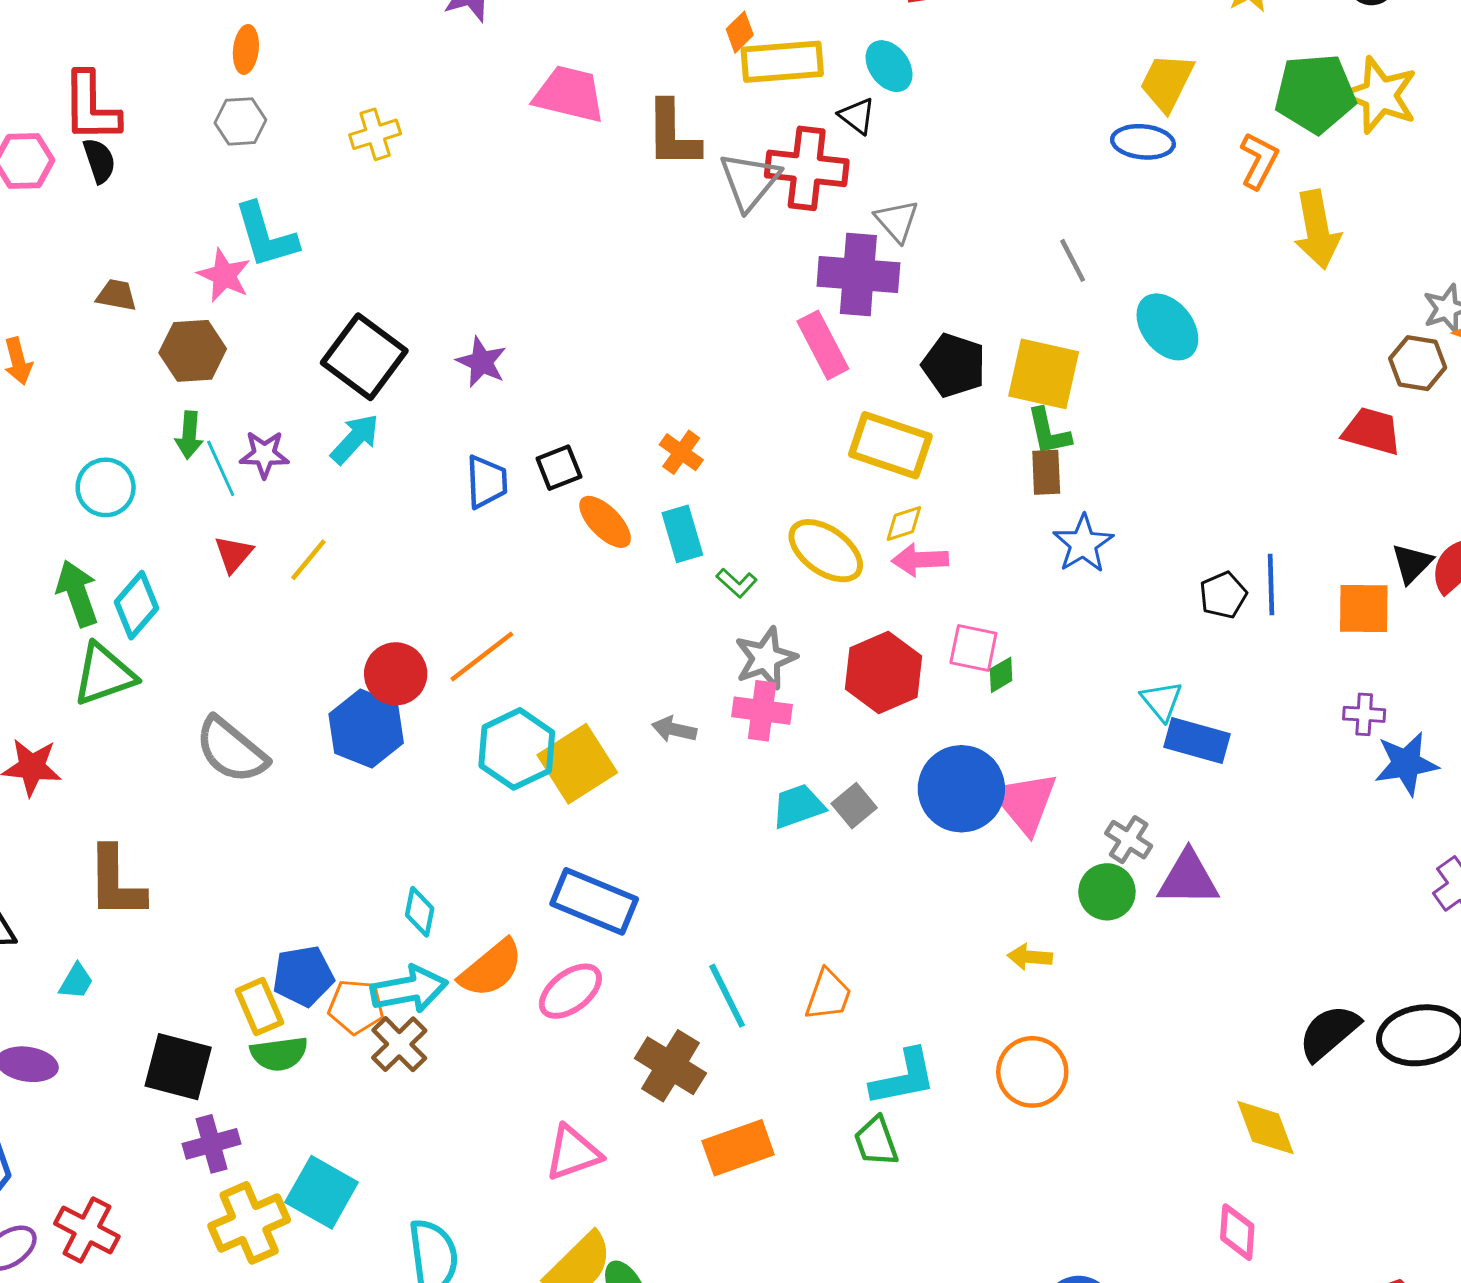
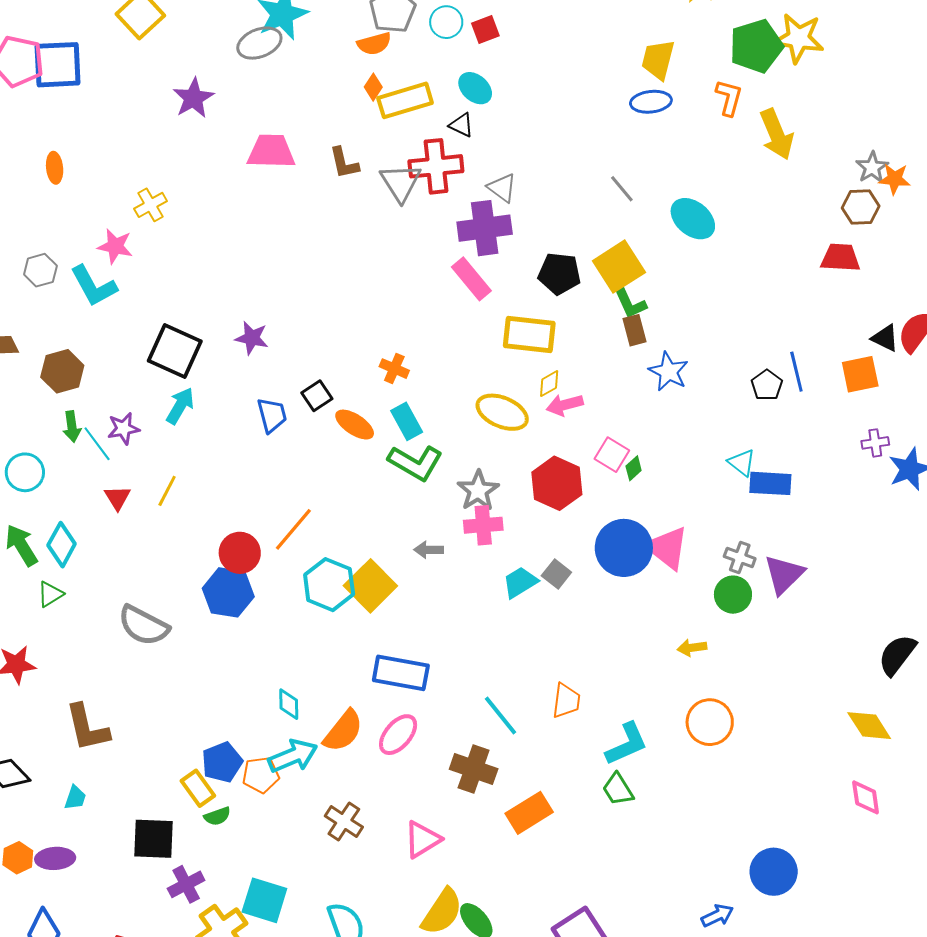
gray hexagon: (240, 121) -> (40, 270), moved
brown L-shape: (673, 134) -> (344, 163), size x0.7
pink star: (224, 275) -> (115, 246), moved
yellow square: (1044, 374) -> (619, 267), turned -33
black triangle: (1412, 563) -> (885, 338), turned -36
green L-shape: (737, 583) -> (415, 463), moved, size x2.0
pink square: (973, 648) -> (612, 455), turned 32
green triangle: (104, 674) -> (50, 594), size x0.6
purple triangle: (1188, 879) -> (784, 574), turned -33
brown cross: (399, 1044) -> (344, 821), moved
green semicircle: (279, 1054) -> (217, 816), size x0.7

